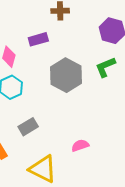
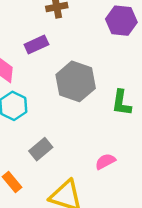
green L-shape: (105, 67) -> (121, 103), moved, turned -50

